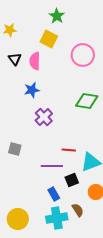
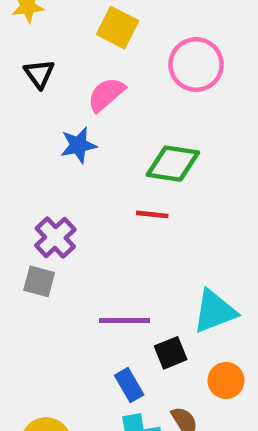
pink semicircle: (35, 61) -> (106, 94), moved, turned 48
green diamond: (87, 101) -> (173, 164), moved
purple cross: (44, 117) -> (55, 237), moved
red line: (69, 150) -> (152, 214), moved

